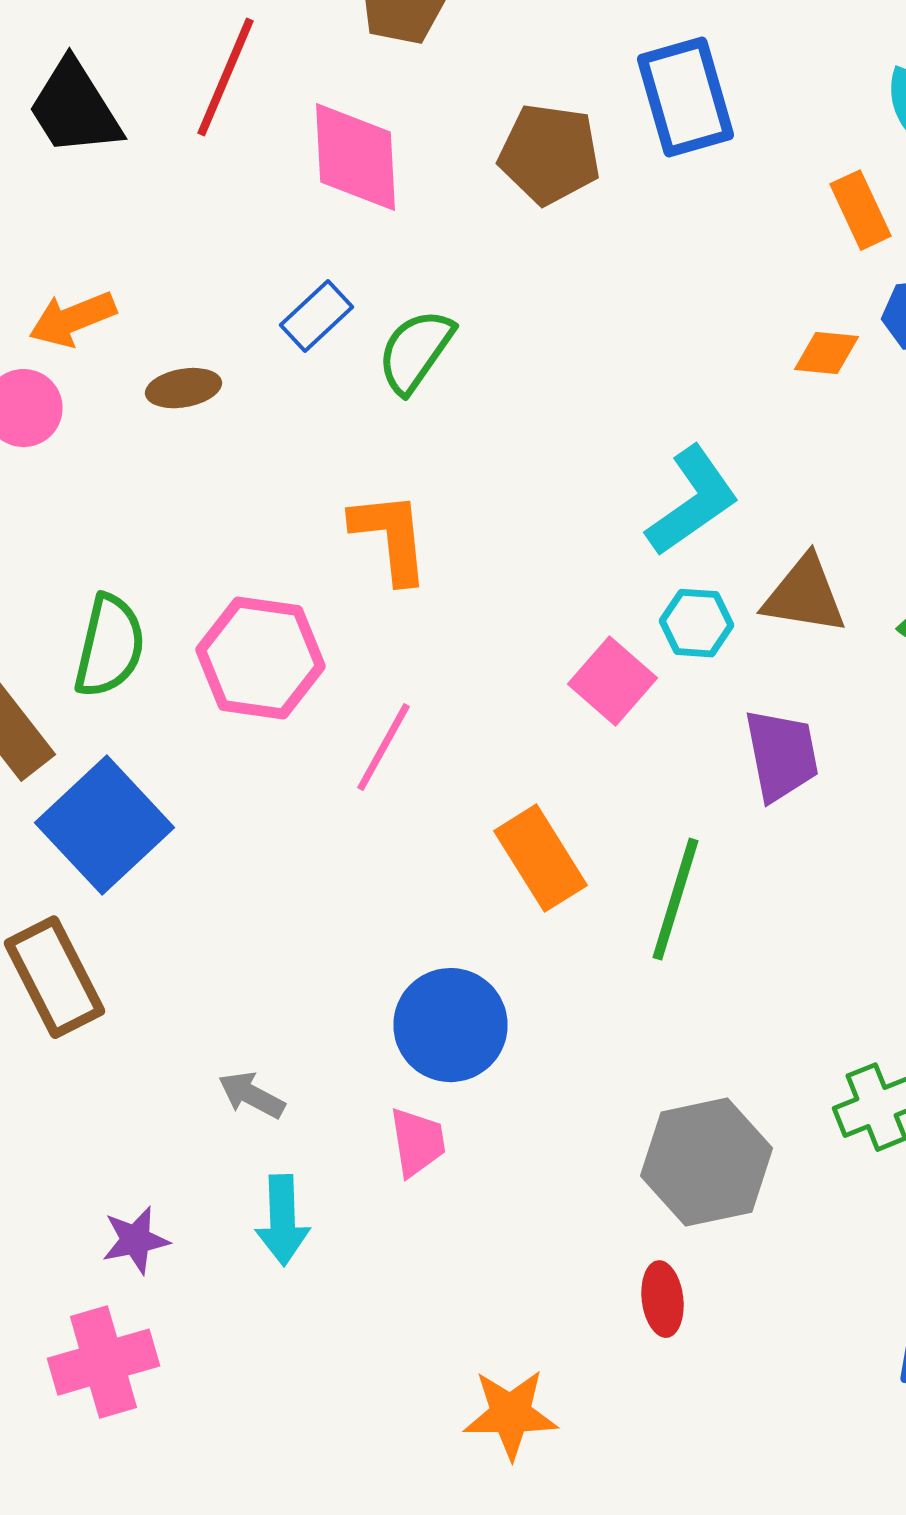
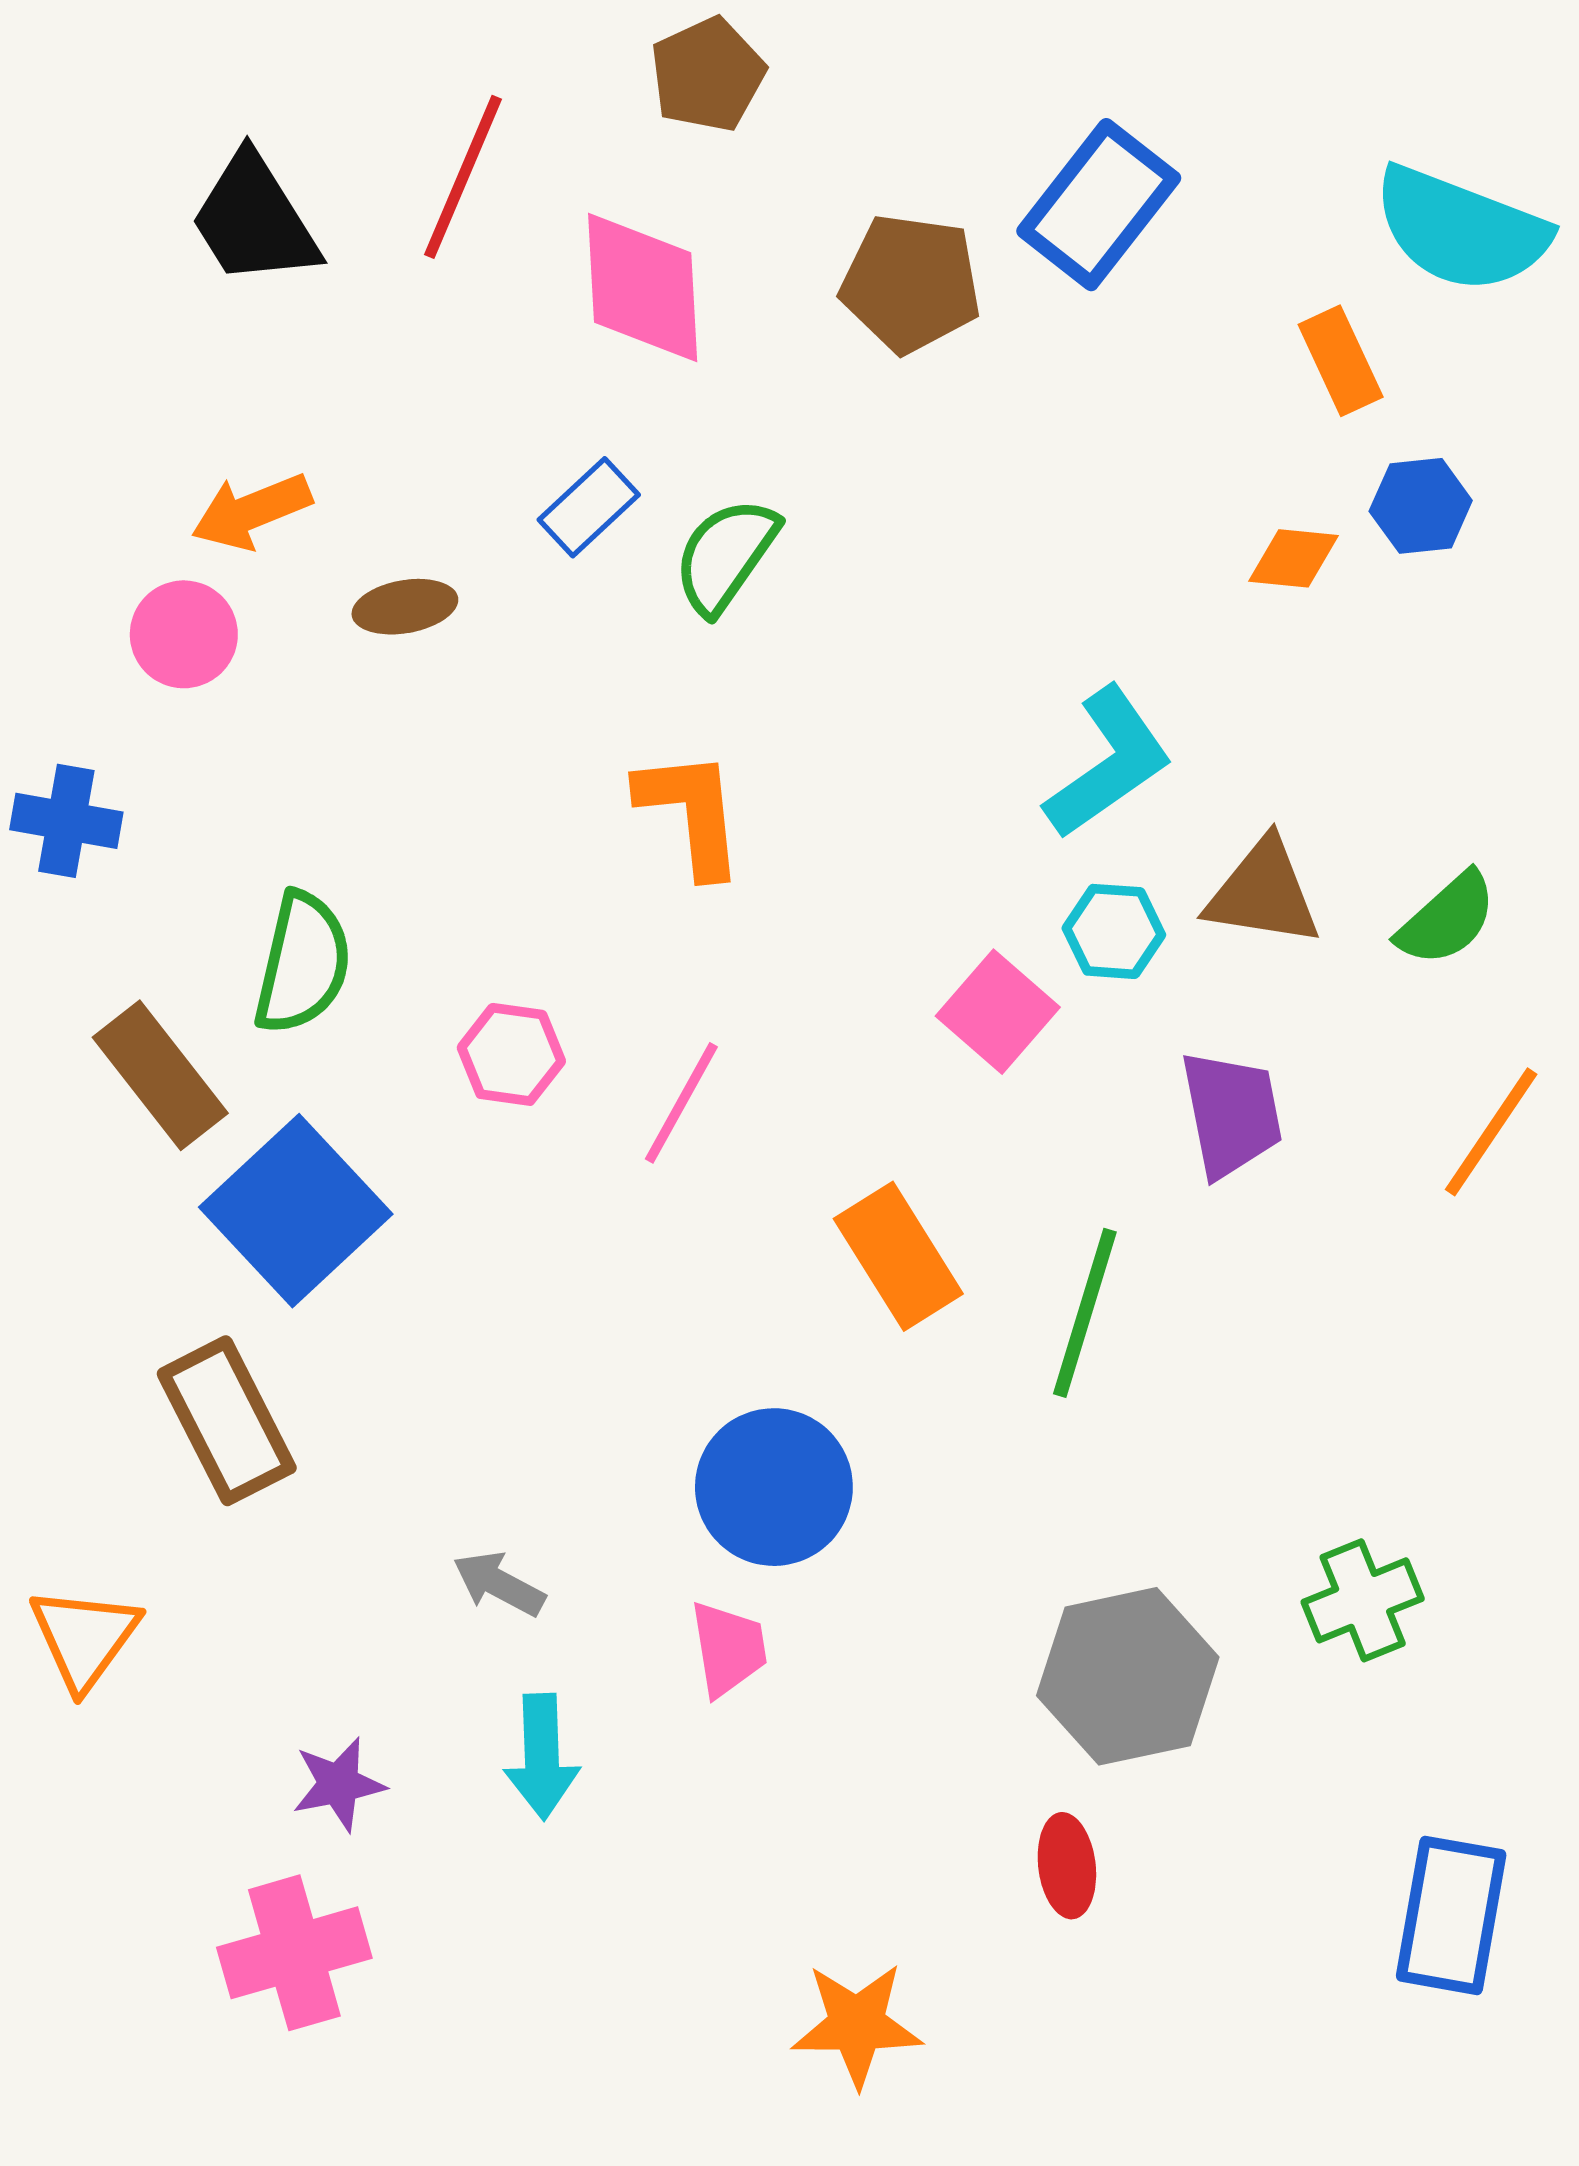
blue rectangle: (686, 97) -> (1099, 205), turned 54
pink hexagon: (260, 658) -> (511, 1054), moved, size x0.6

